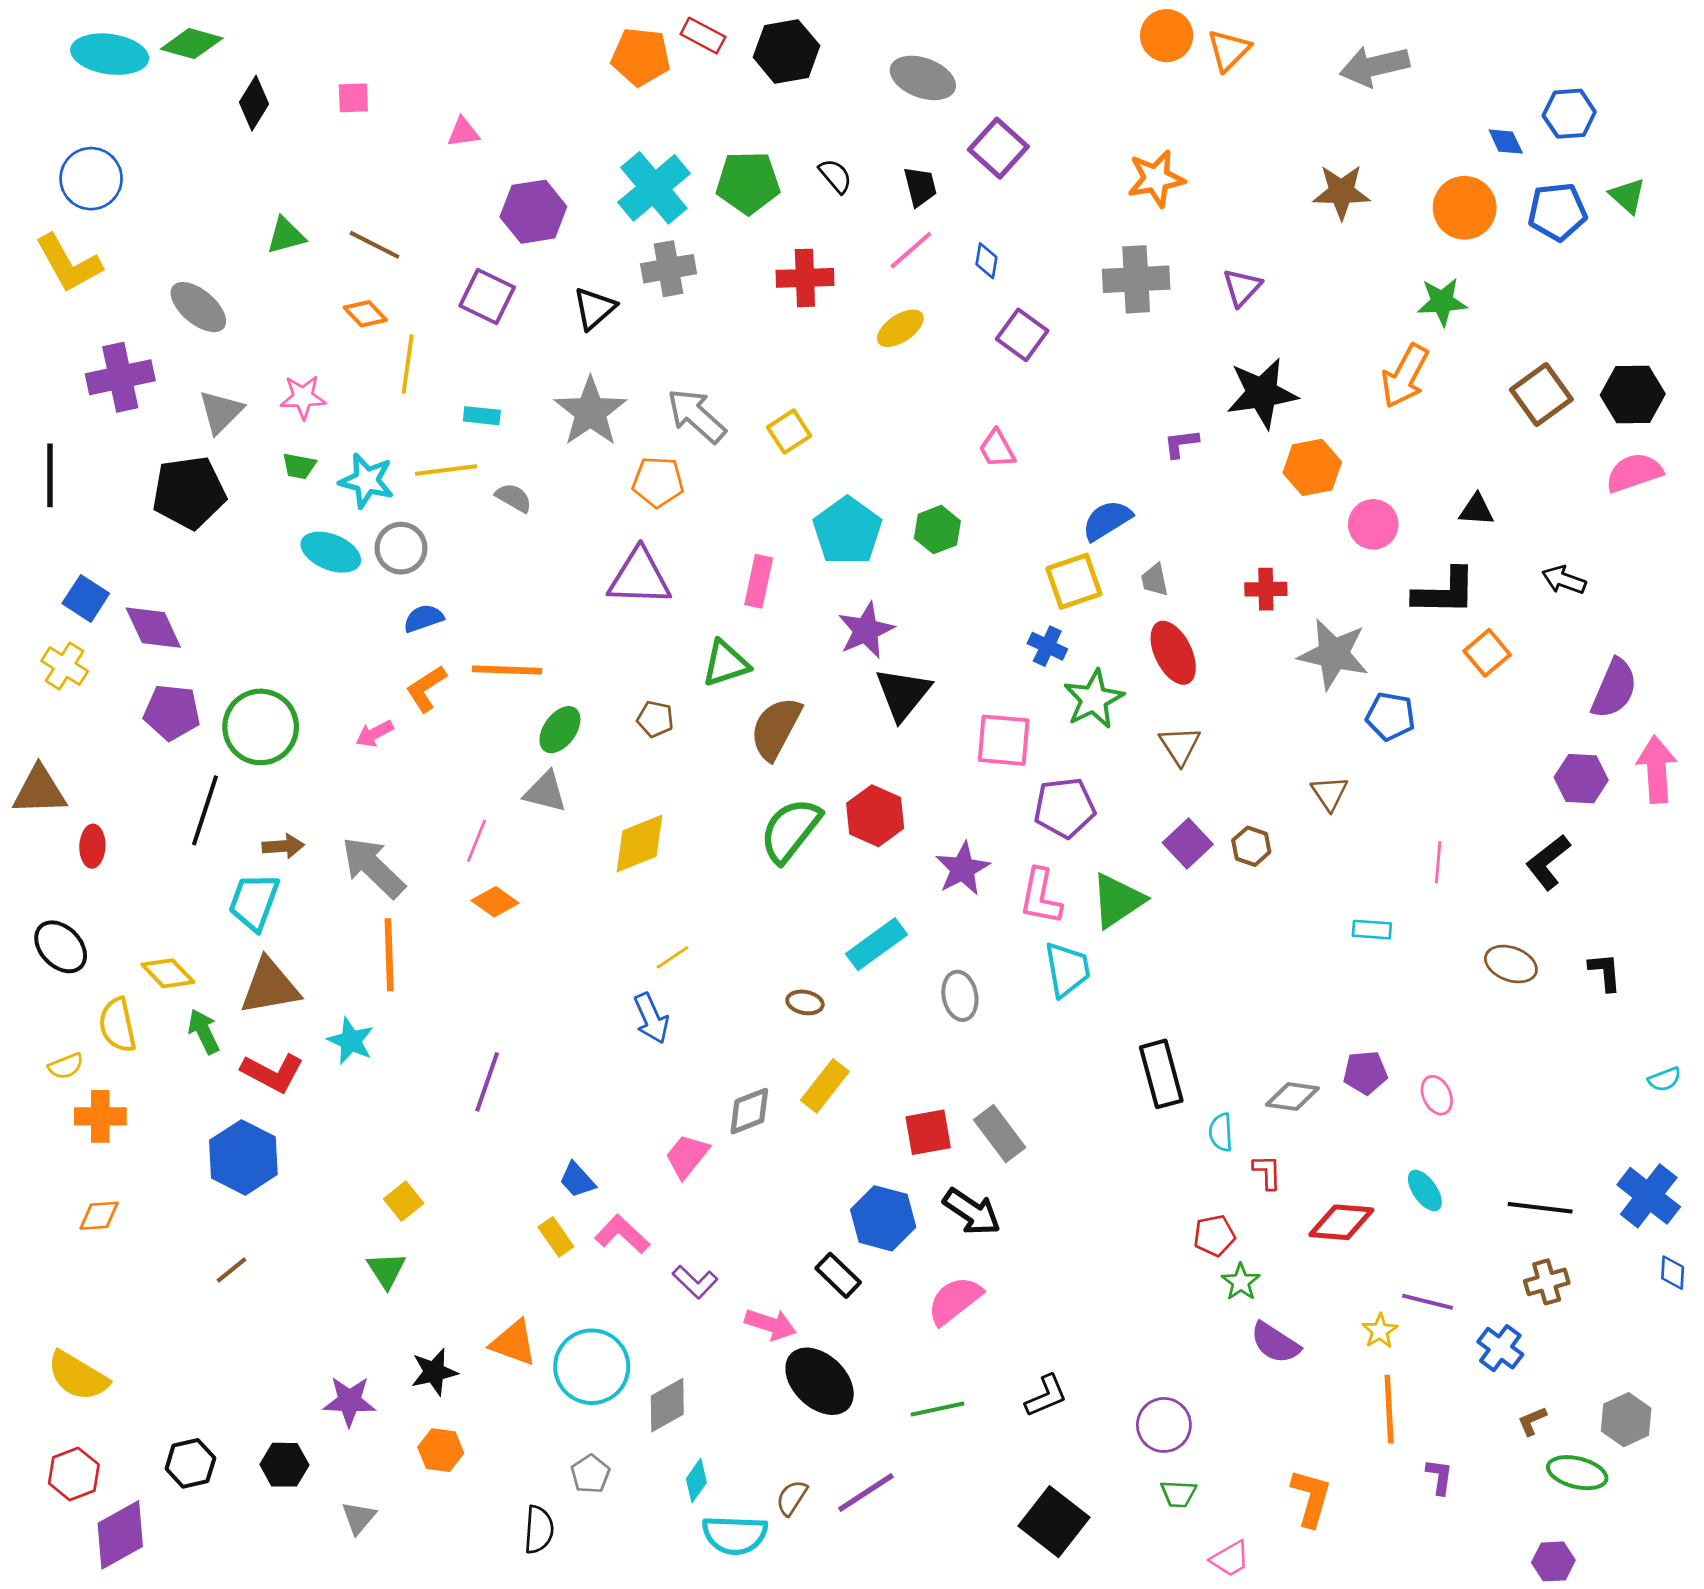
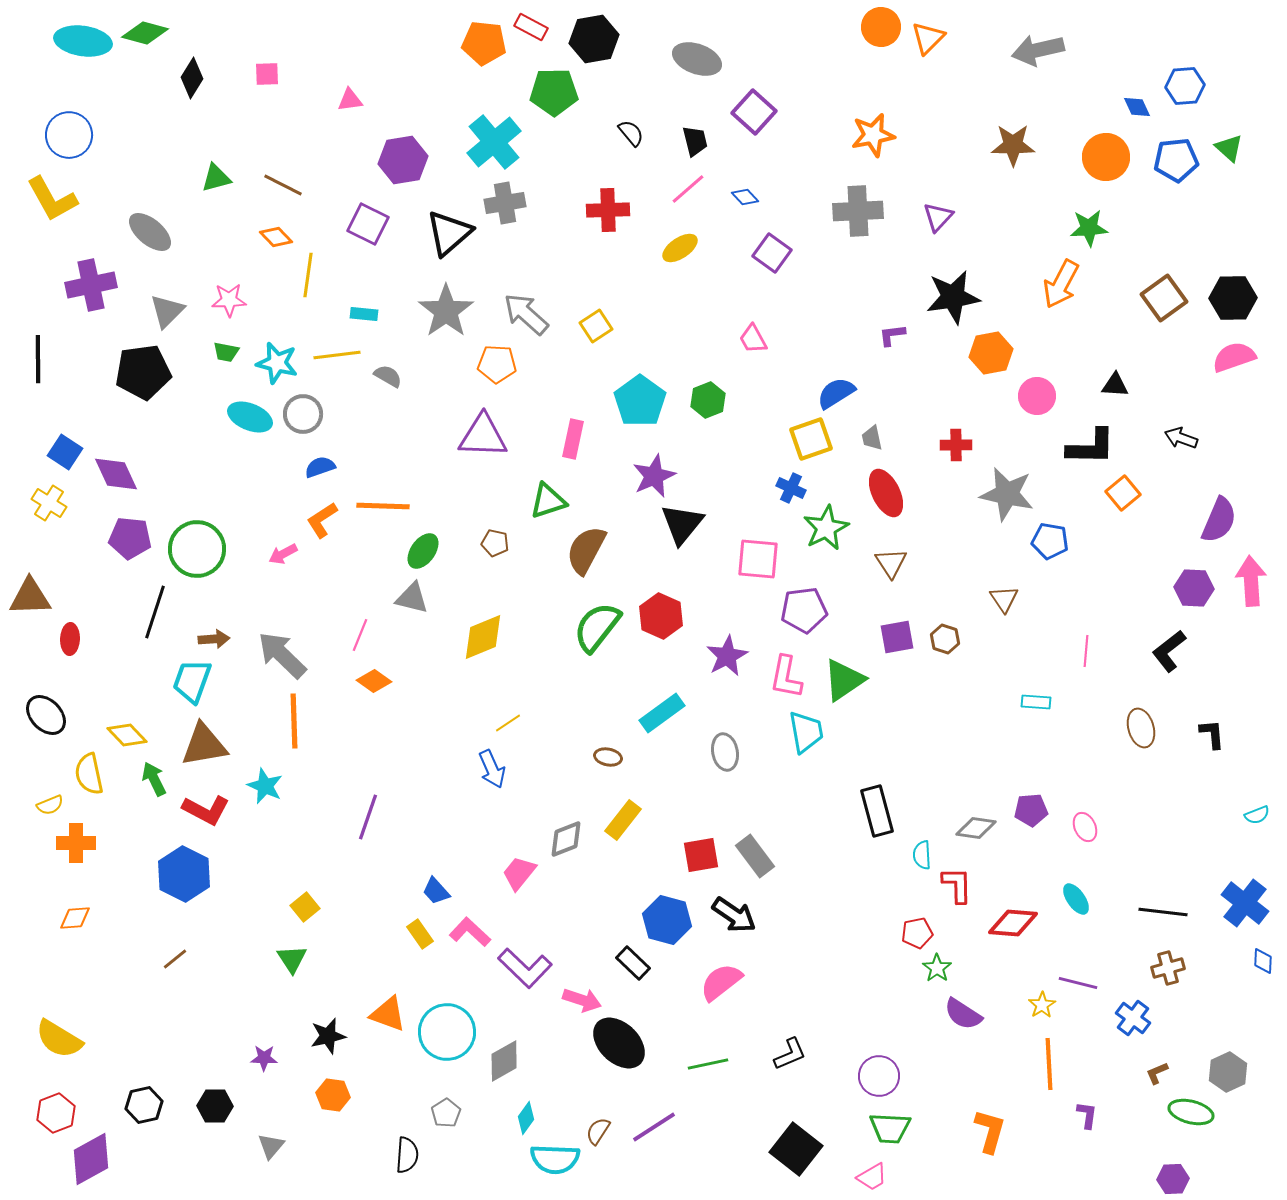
green pentagon: (748, 183) -> (554, 92), moved
blue diamond: (986, 261) -> (745, 197), turned -52
black triangle: (594, 308) -> (449, 233), size x1.4
purple square: (1188, 844) -> (897, 637), turned 33
brown ellipse: (1511, 964) -> (1141, 728), turned 54
red L-shape: (1267, 1172) -> (957, 885), size x1.4
purple L-shape: (695, 1282) -> (525, 968), size x1.6
purple star: (349, 1401) -> (264, 1058), size x0.7
green trapezoid: (1178, 1494) -> (890, 1128), size x1.5
pink trapezoid: (1230, 1559) -> (872, 1177), moved

